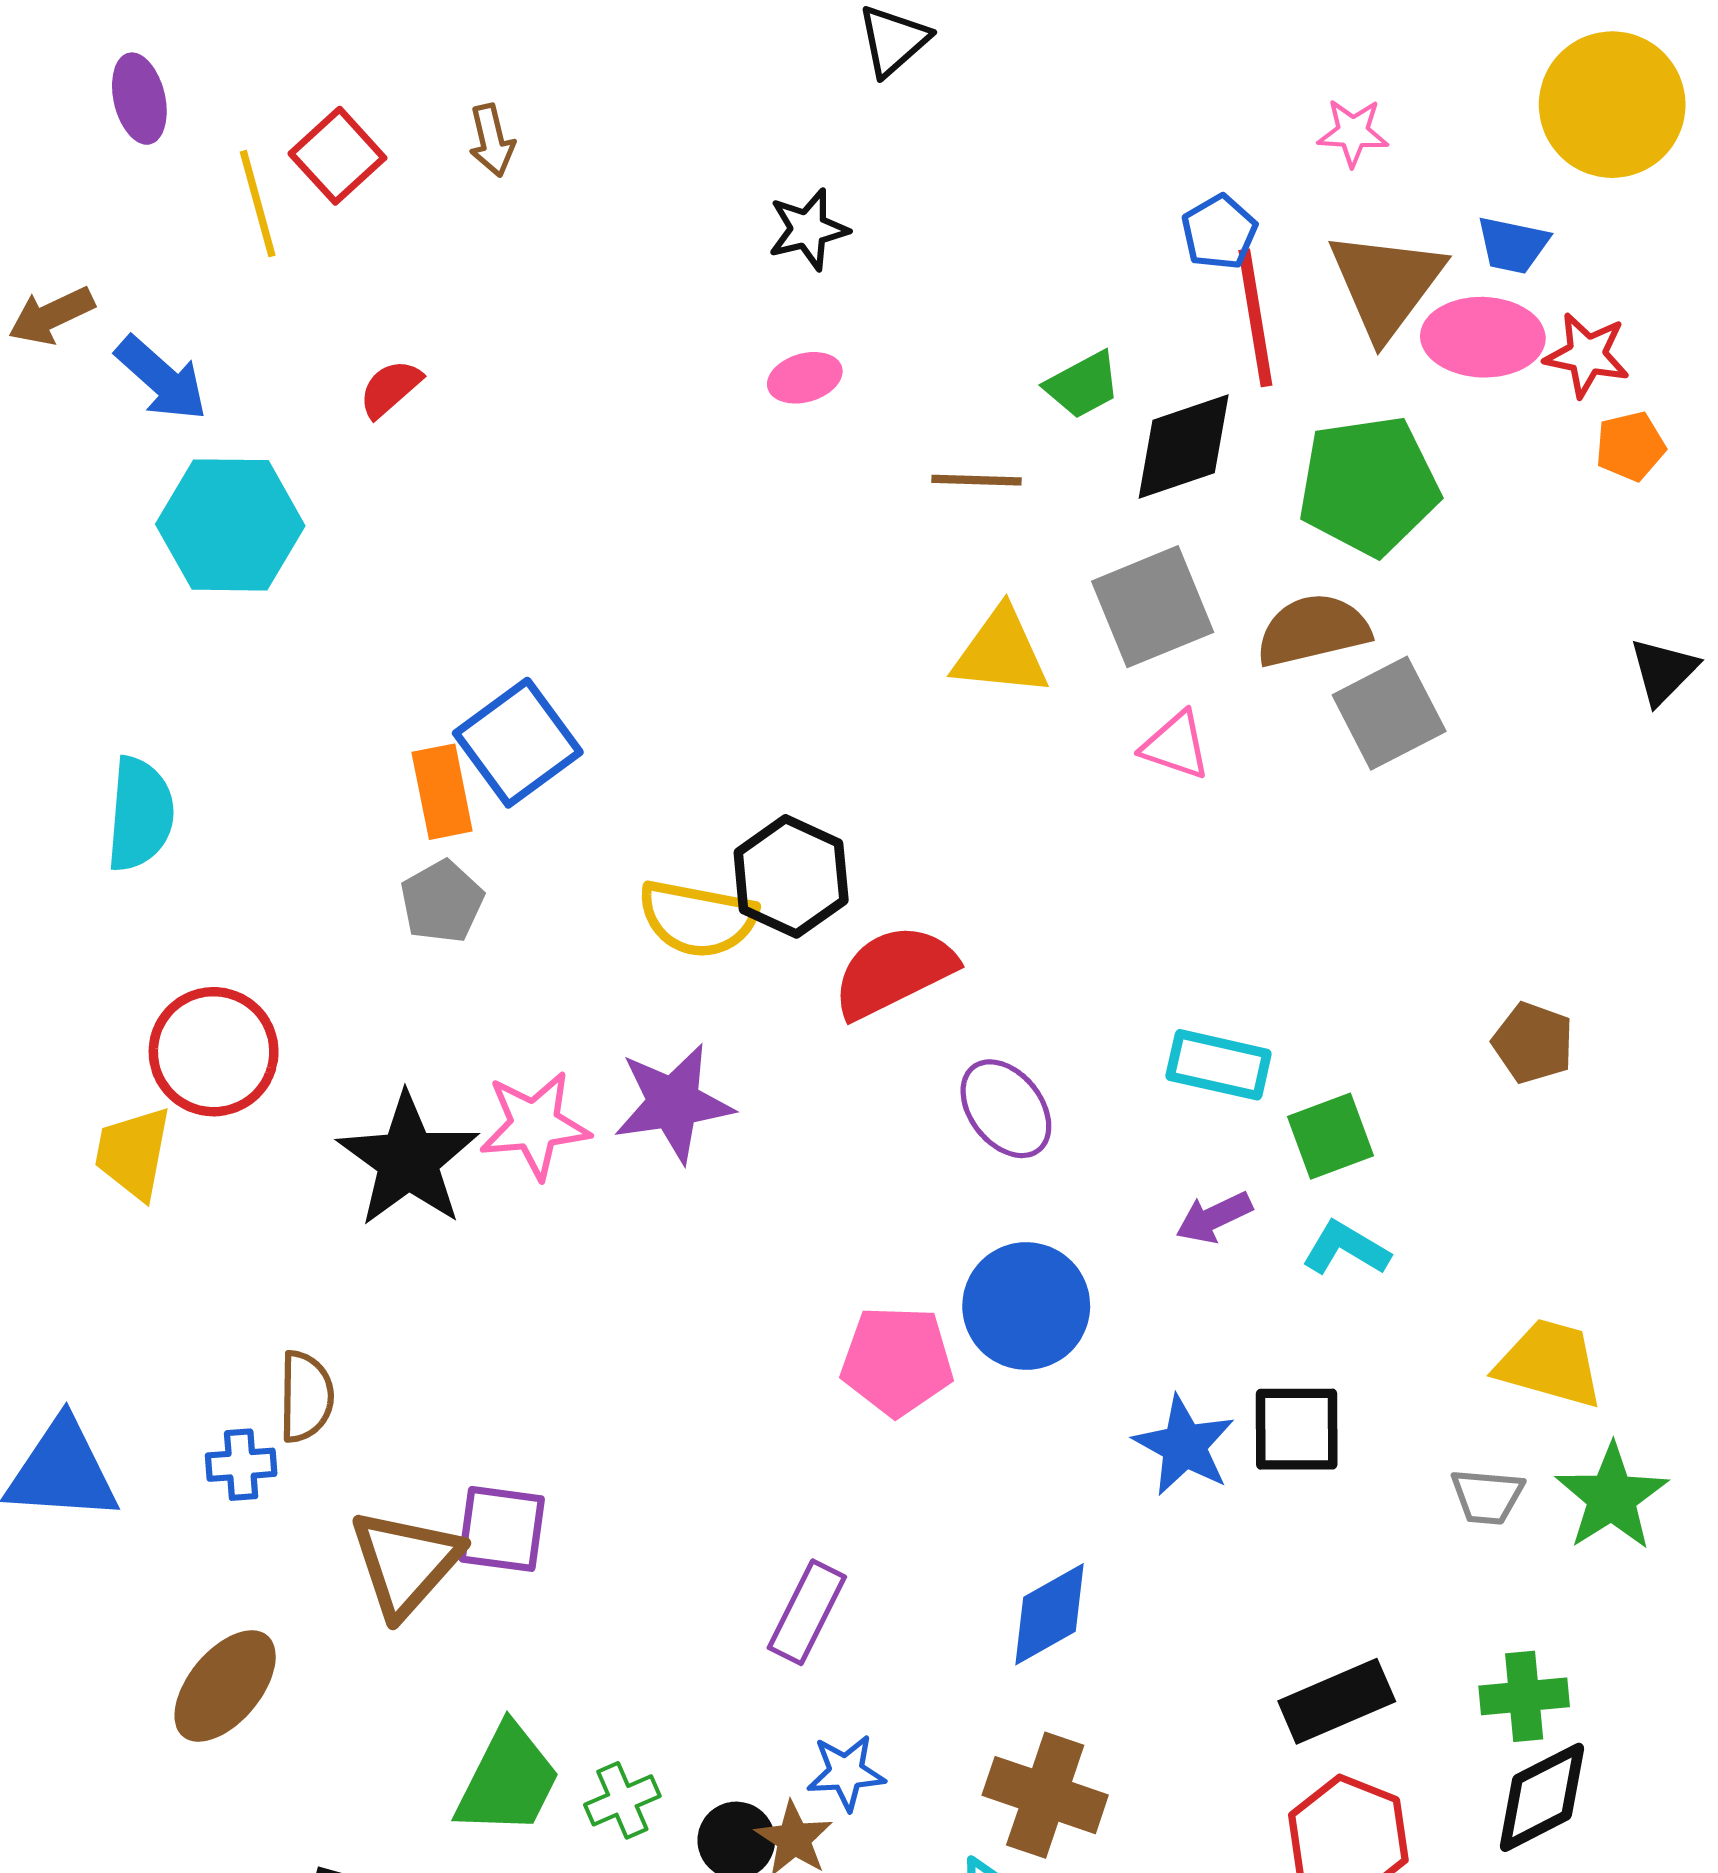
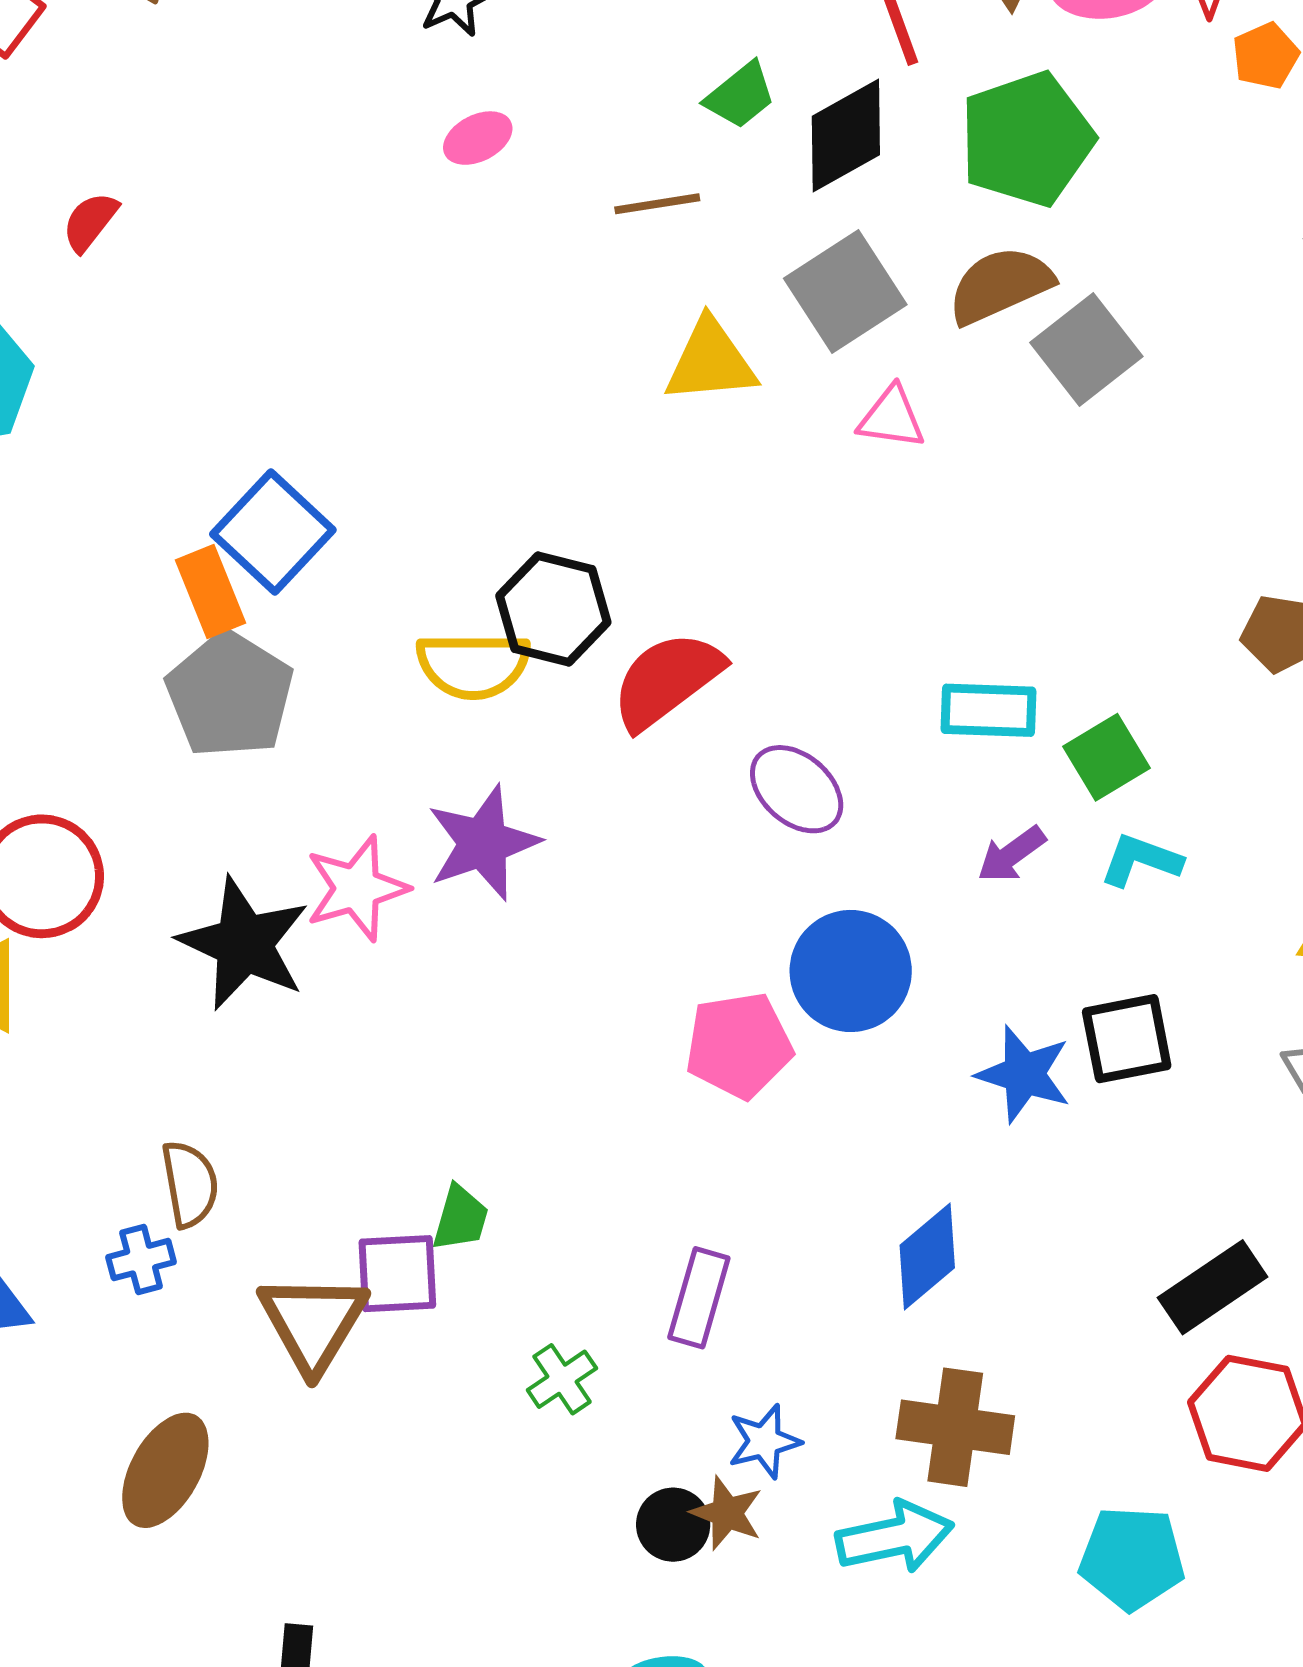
gray pentagon: (442, 902) -> (230, 695), size x1.6
green trapezoid: (508, 1780) -> (461, 1218), moved, size x0.6
green cross: (622, 1800) -> (562, 1379), moved

